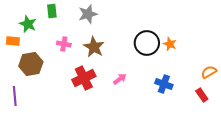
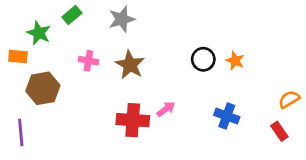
green rectangle: (52, 11) -> (72, 15), turned 56
black circle: (147, 43) -> (203, 59), size x0.7
red cross: (84, 78) -> (133, 120), moved, turned 30

